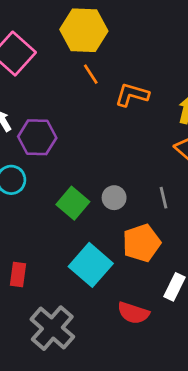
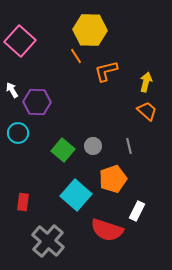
yellow hexagon: (84, 30) -> (90, 30), moved
orange L-shape: (132, 95) -> (106, 71), turned -30
red semicircle: (133, 313) -> (107, 230), size x1.4

